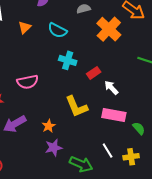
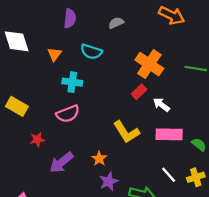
orange cross: (109, 29) -> (149, 64), moved
cyan cross: (68, 60) -> (72, 82), moved

